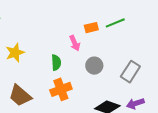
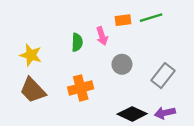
yellow star: (15, 53) -> (31, 55), moved, turned 30
green semicircle: (56, 63) -> (77, 42), moved

